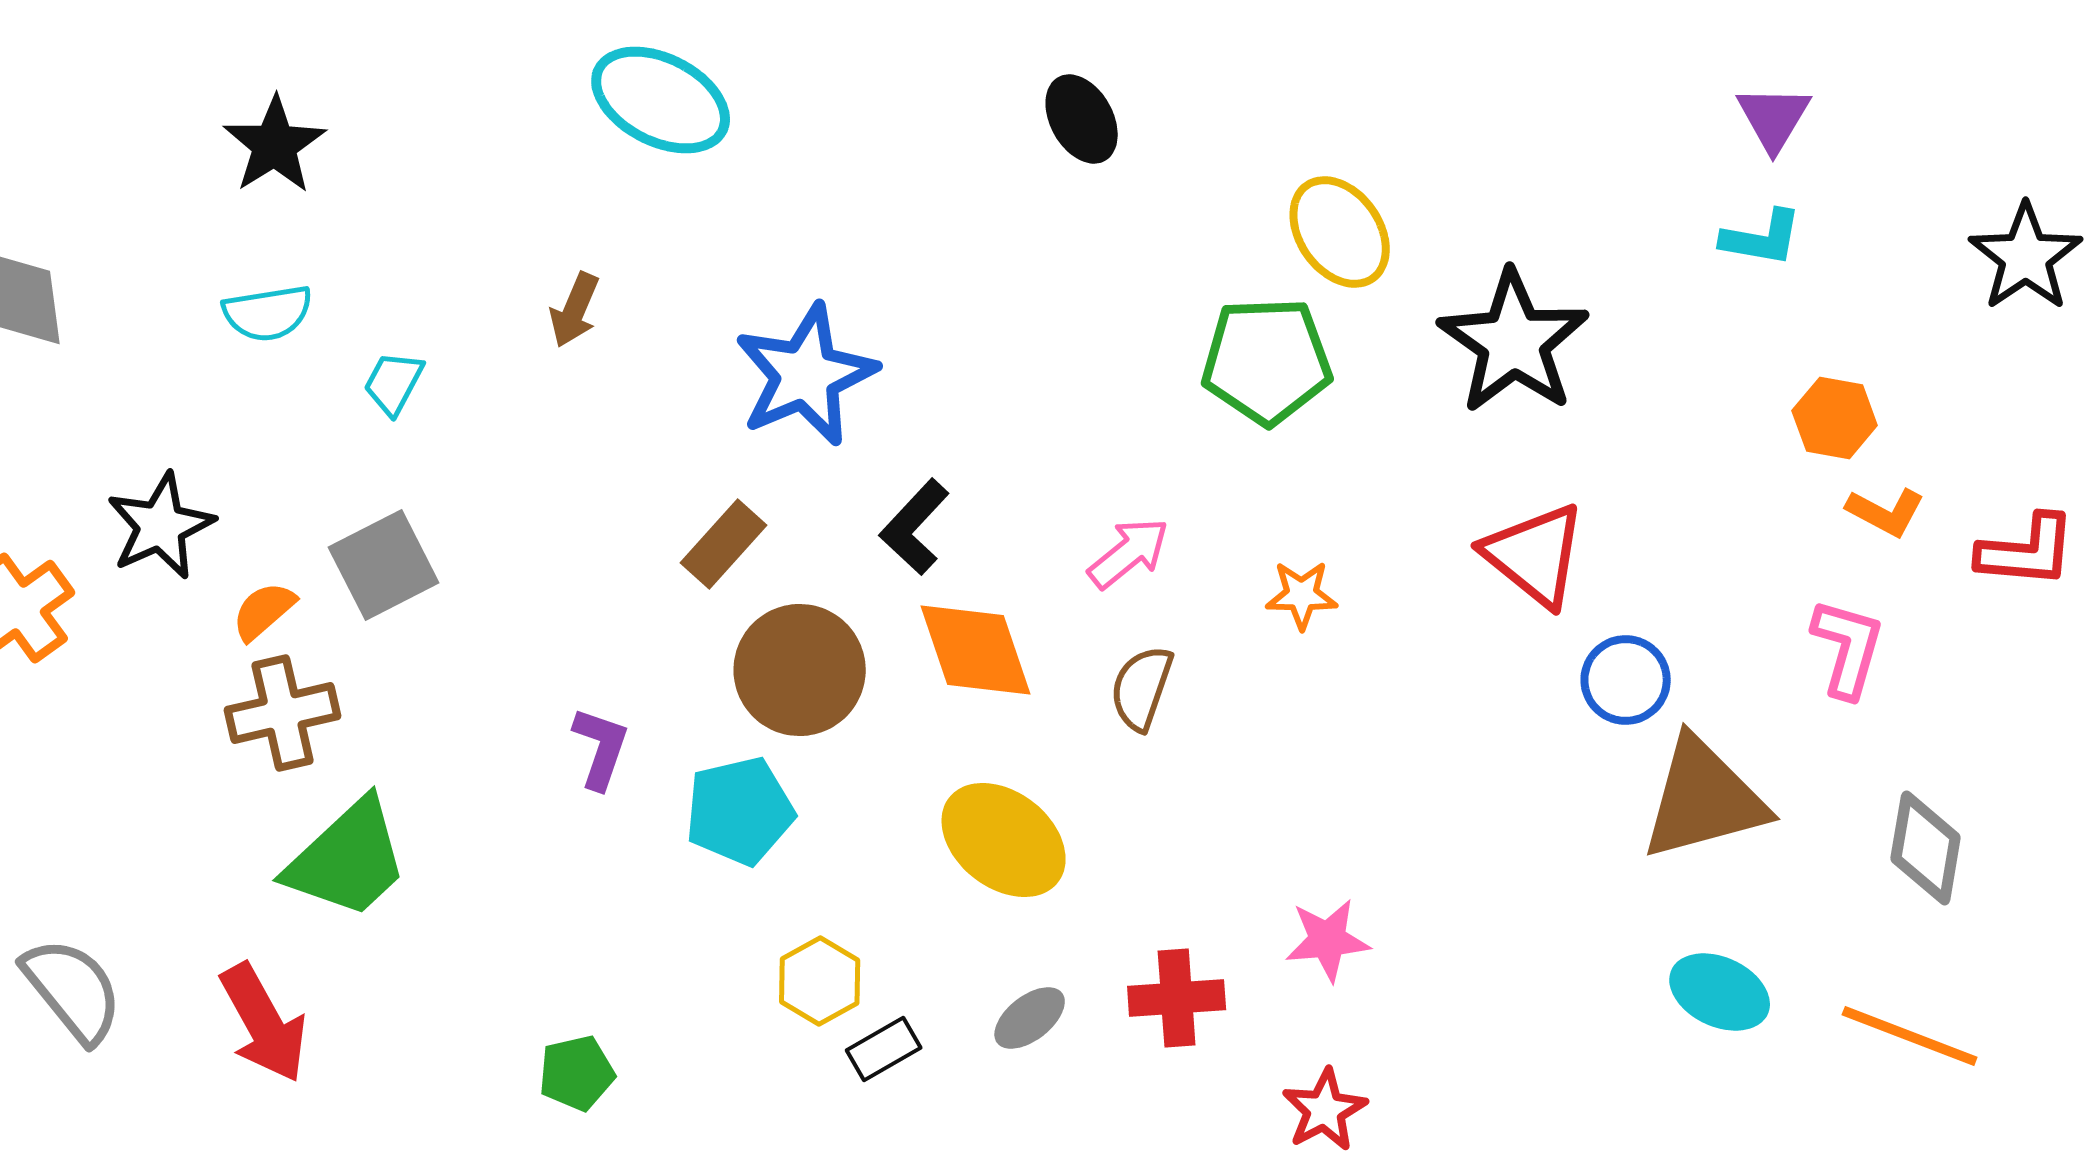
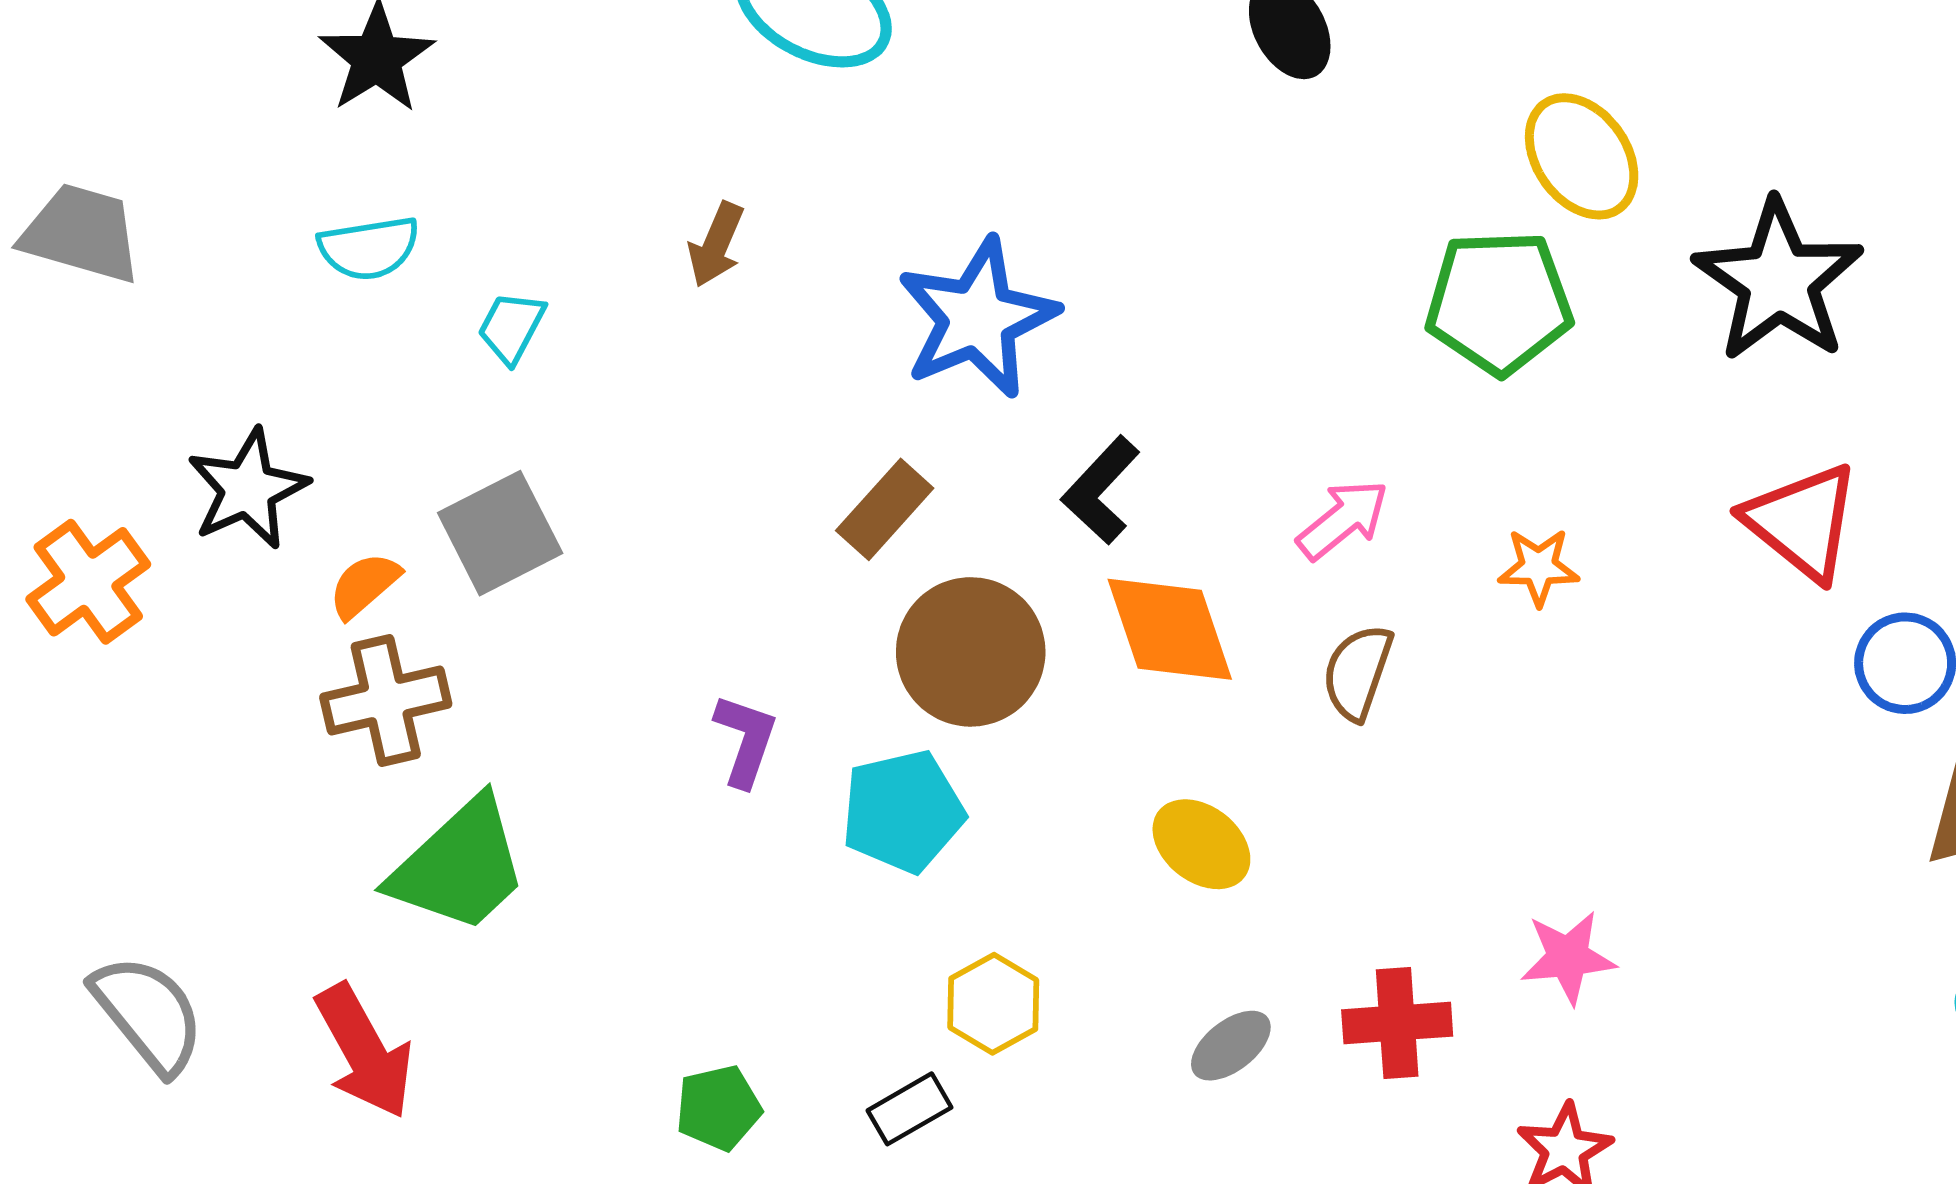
yellow ellipse: (1004, 840) -> (1201, 844), size x0.7
black rectangle: (884, 1049) -> (910, 1109), moved

